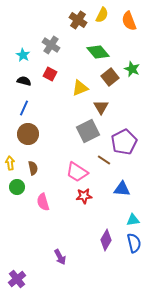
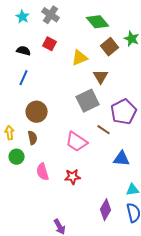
cyan star: (23, 55) -> (23, 17), moved
brown circle: (28, 134) -> (37, 112), moved
red star: (84, 196) -> (73, 177), moved

